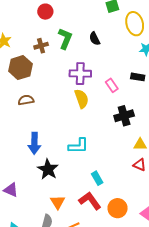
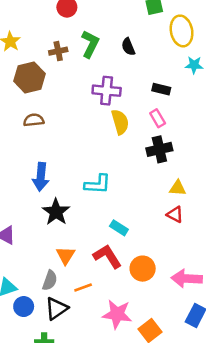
black rectangle: (138, 77) -> (161, 89), moved
pink rectangle: (112, 85) -> (158, 118), moved
yellow semicircle: (82, 99) -> (120, 122), moved
cyan rectangle: (97, 178) -> (119, 228), turned -32

